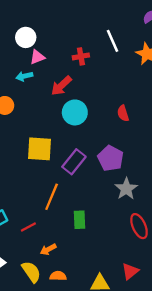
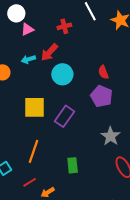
cyan arrow: (24, 76) -> (28, 59), moved
purple pentagon: (111, 158) -> (101, 96), moved
orange line: (52, 197) -> (34, 151), moved
red line: (28, 227) -> (30, 182), moved

